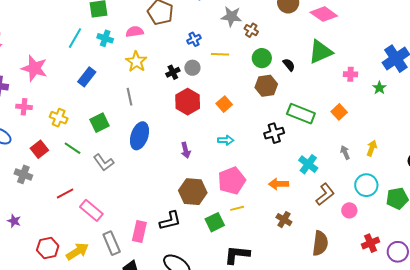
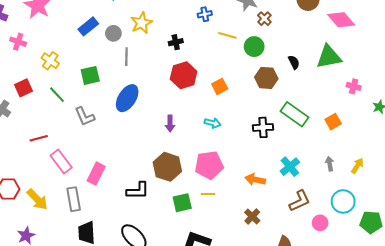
green circle: (262, 58) -> (254, 47), moved
gray circle: (192, 68) -> (113, 33), moved
pink rectangle: (139, 232) -> (96, 174), moved
yellow arrow: (77, 251) -> (37, 199), turned 65

